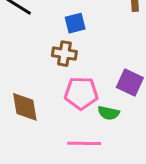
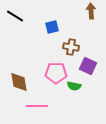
brown cross: (64, 54) -> (71, 47), moved
pink line: (84, 143) -> (37, 106), moved

